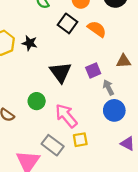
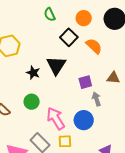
black star: (30, 43) -> (33, 73), moved
black triangle: (60, 72) -> (56, 65), moved
blue circle: (114, 110) -> (84, 120), moved

